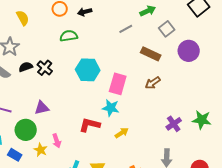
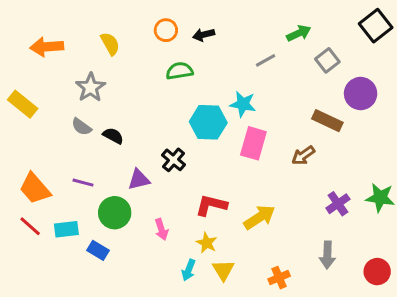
brown rectangle: (151, 54) -> (327, 121), moved
black semicircle: (26, 67) -> (113, 136), moved, turned 48
black cross: (45, 68) -> (173, 160), moved
brown arrow: (153, 83) -> (303, 155), moved
cyan star: (111, 108) -> (243, 104), moved
yellow arrow: (122, 133) -> (259, 217), size x1.5
yellow star: (41, 150) -> (207, 243), moved

